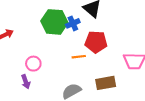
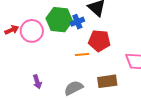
pink circle: (33, 64) -> (32, 31), moved, size x1.5
purple arrow: (26, 82) -> (37, 82), moved

